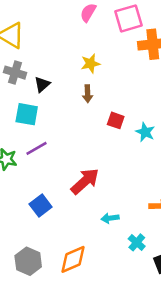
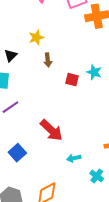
yellow star: (90, 64) -> (36, 37), moved
cyan star: (145, 132) -> (94, 72), moved
red arrow: (85, 181) -> (51, 130), turned 90

